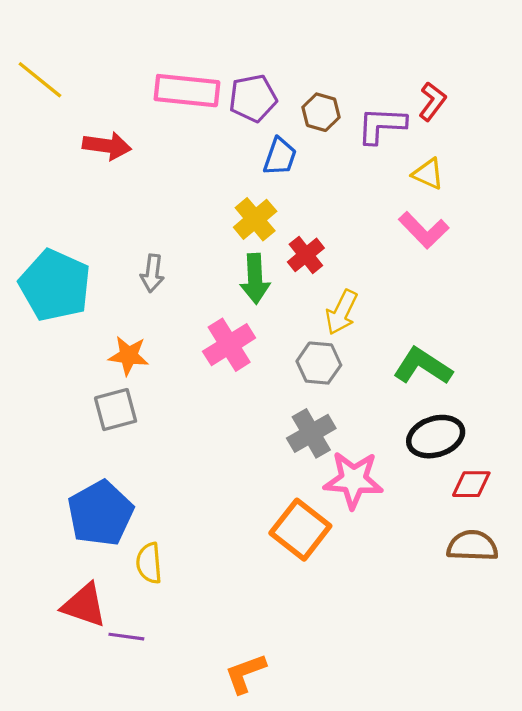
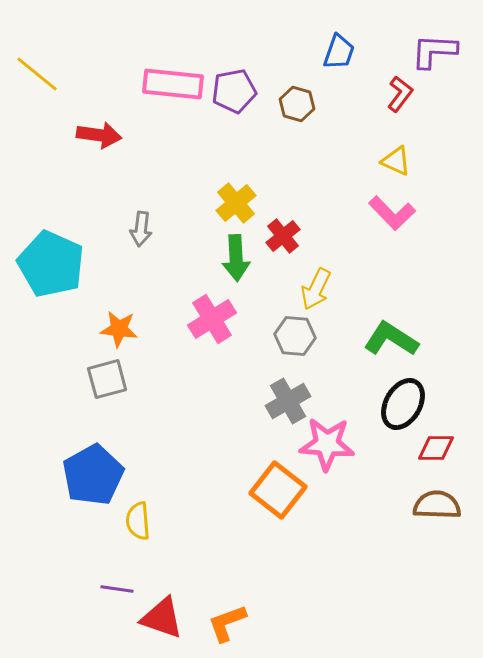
purple L-shape: (382, 125) -> (434, 51), moved
blue trapezoid: (280, 157) -> (339, 52), moved
gray arrow: (152, 273) -> (141, 229), moved
black ellipse: (436, 437) -> (403, 404), turned -42
red triangle: (84, 605) -> (162, 618), moved

